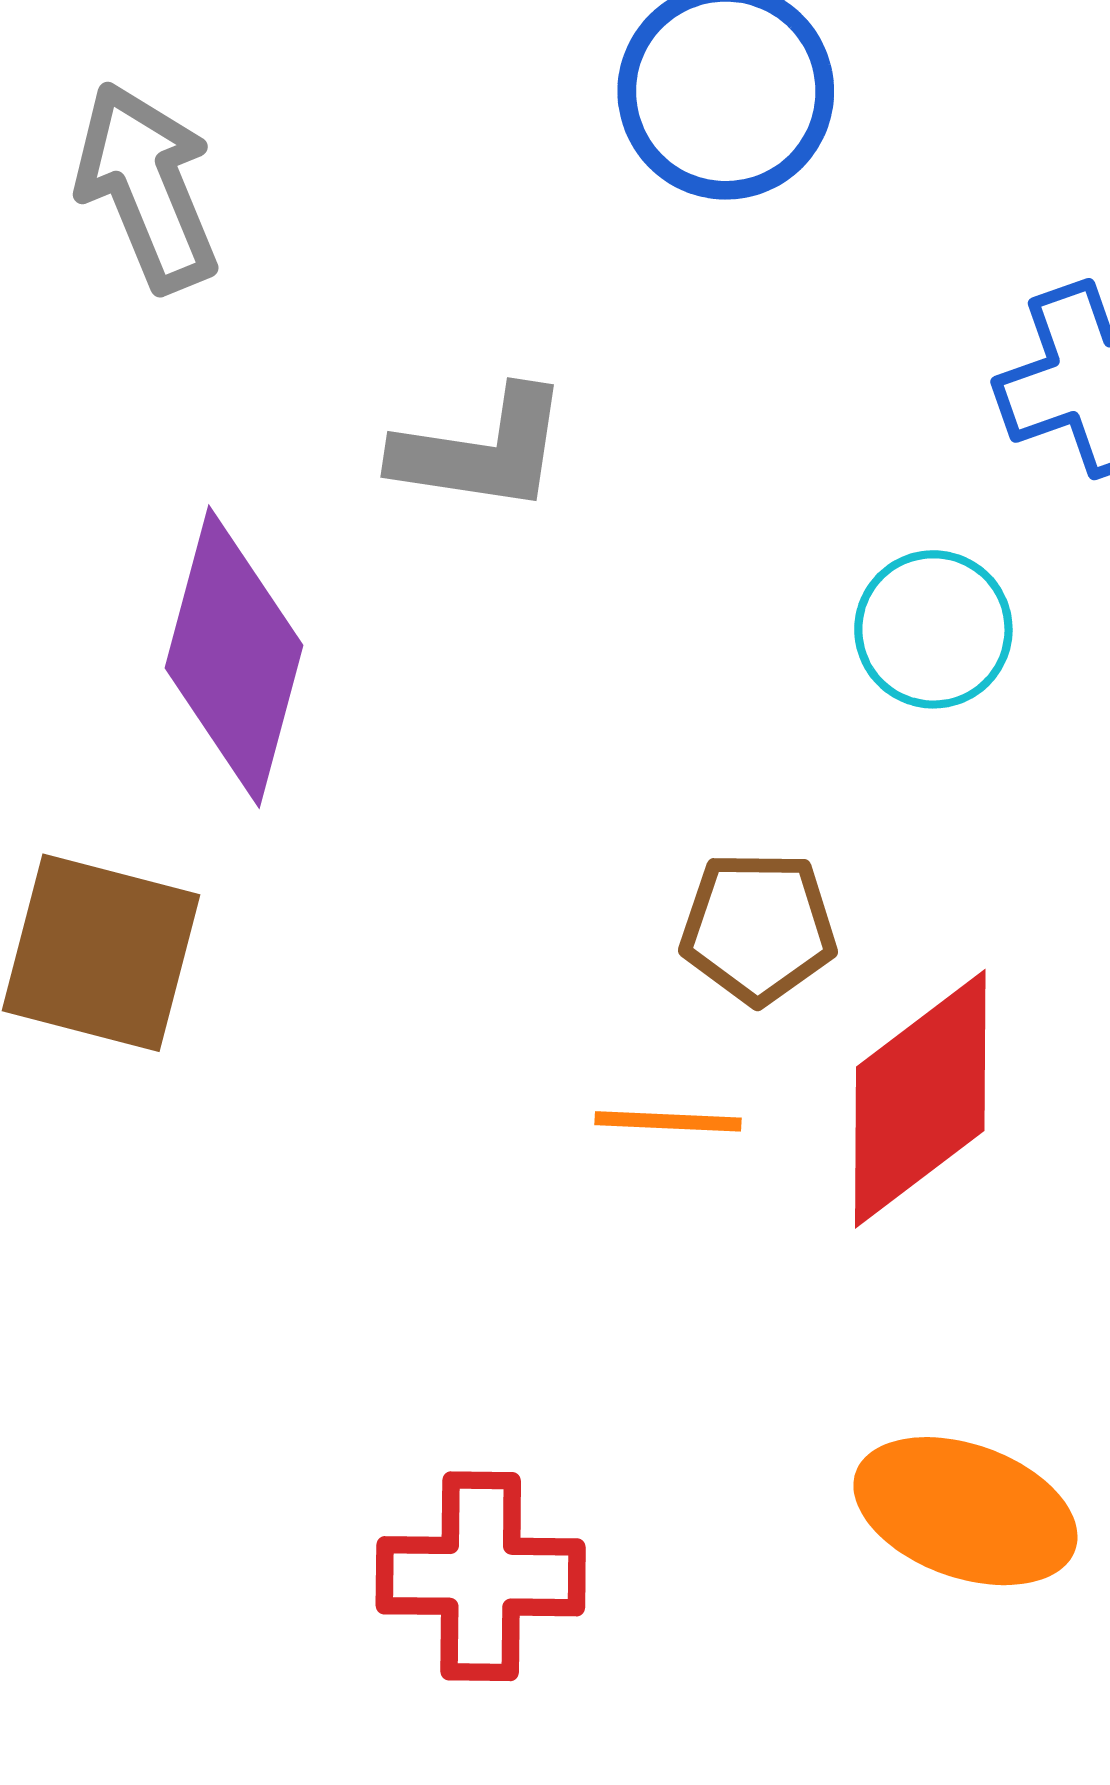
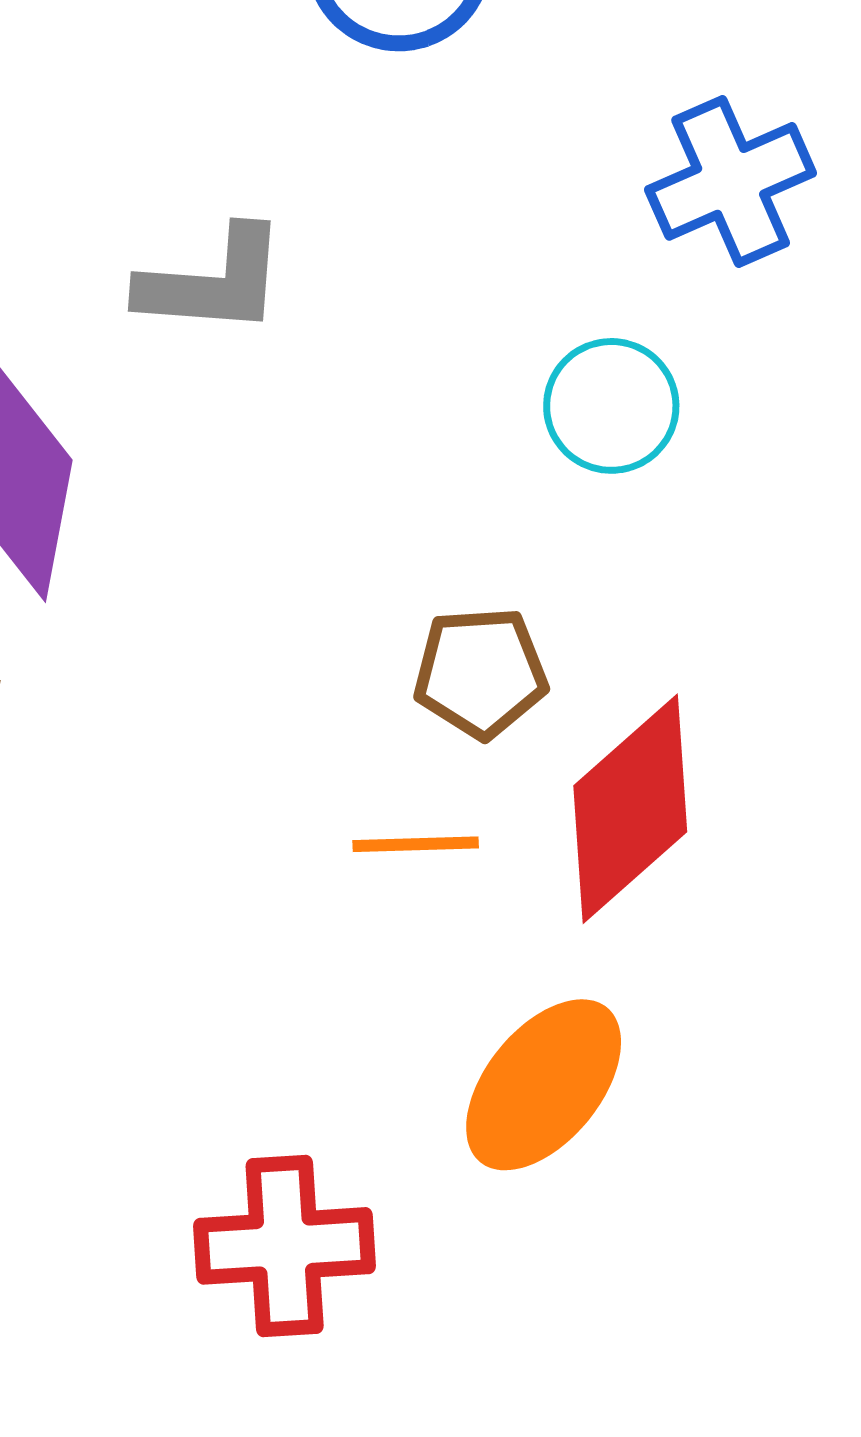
orange ellipse: (965, 1511) -> (544, 1085), moved, turned -66

